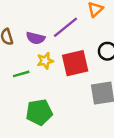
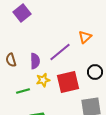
purple semicircle: (36, 38) -> (35, 61), turned -105

